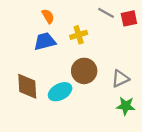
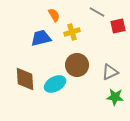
orange semicircle: (48, 16) -> (54, 15), moved
red square: (129, 18) -> (118, 26), moved

